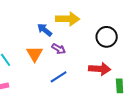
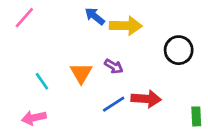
blue arrow: (45, 30) -> (95, 16), moved
red arrow: (100, 69) -> (146, 99), moved

